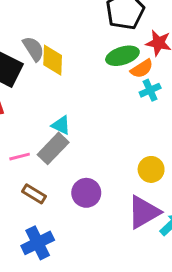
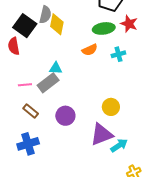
gray semicircle: (33, 49) -> (45, 15), turned 36
orange semicircle: (142, 69) -> (90, 50), moved
cyan triangle: (61, 125) -> (56, 68), turned -32

